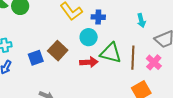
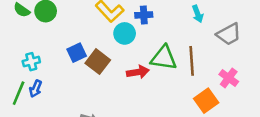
cyan circle: (89, 37) -> (125, 33), moved
blue square: (36, 58) -> (77, 53), moved
pink cross: (154, 62) -> (229, 78), moved

